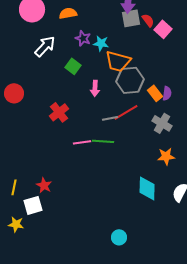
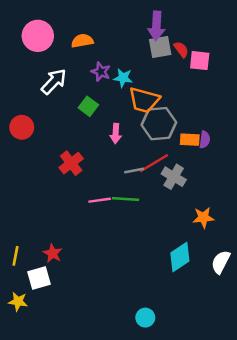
pink square: (163, 29) -> (200, 61), turned -36
red circle: (14, 93) -> (22, 127), moved
orange rectangle: (155, 93) -> (190, 140), turned -49
gray cross: (162, 123) -> (174, 177), moved
cyan diamond: (147, 188) -> (180, 257), turned 55

